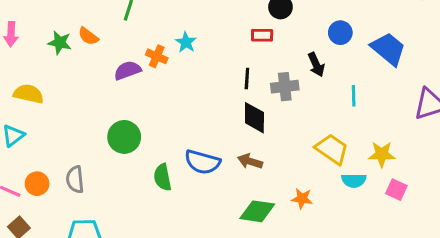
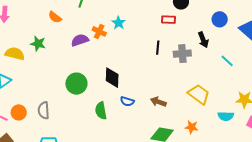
green star: (60, 43) -> (38, 44), moved
cyan line: (354, 96) -> (227, 61), turned -48
black diamond: (254, 118) -> (112, 78), moved
yellow trapezoid: (332, 149) -> (199, 94), moved
blue semicircle: (202, 162) -> (127, 101), size x0.6

